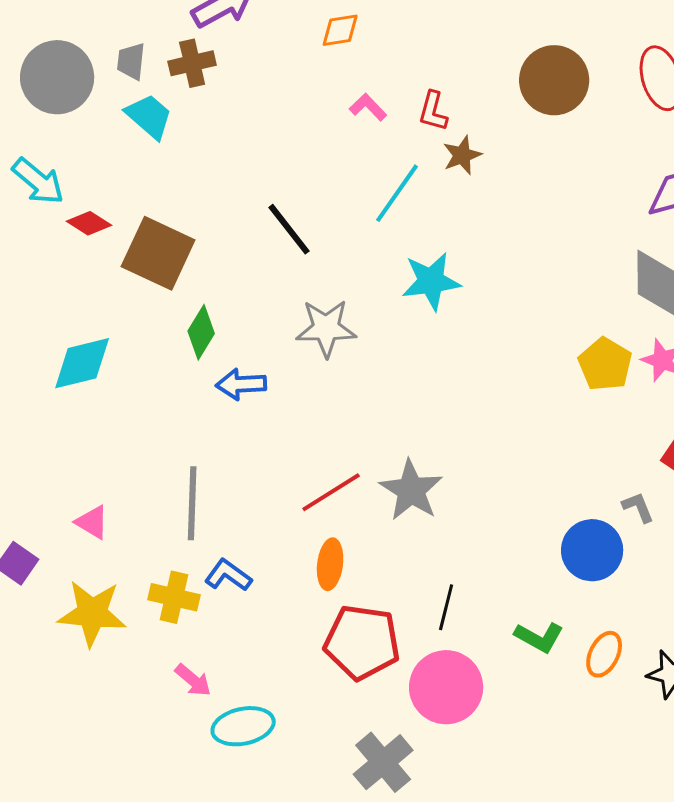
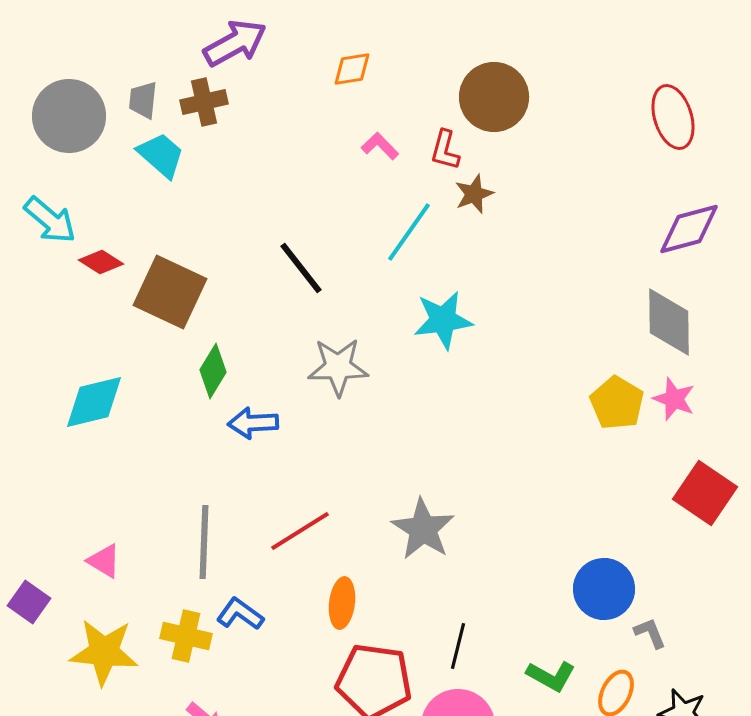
brown circle: (554, 80) -> (494, 97), moved
red line: (331, 492) -> (300, 531), moved
gray L-shape: (638, 507) -> (650, 633), moved

